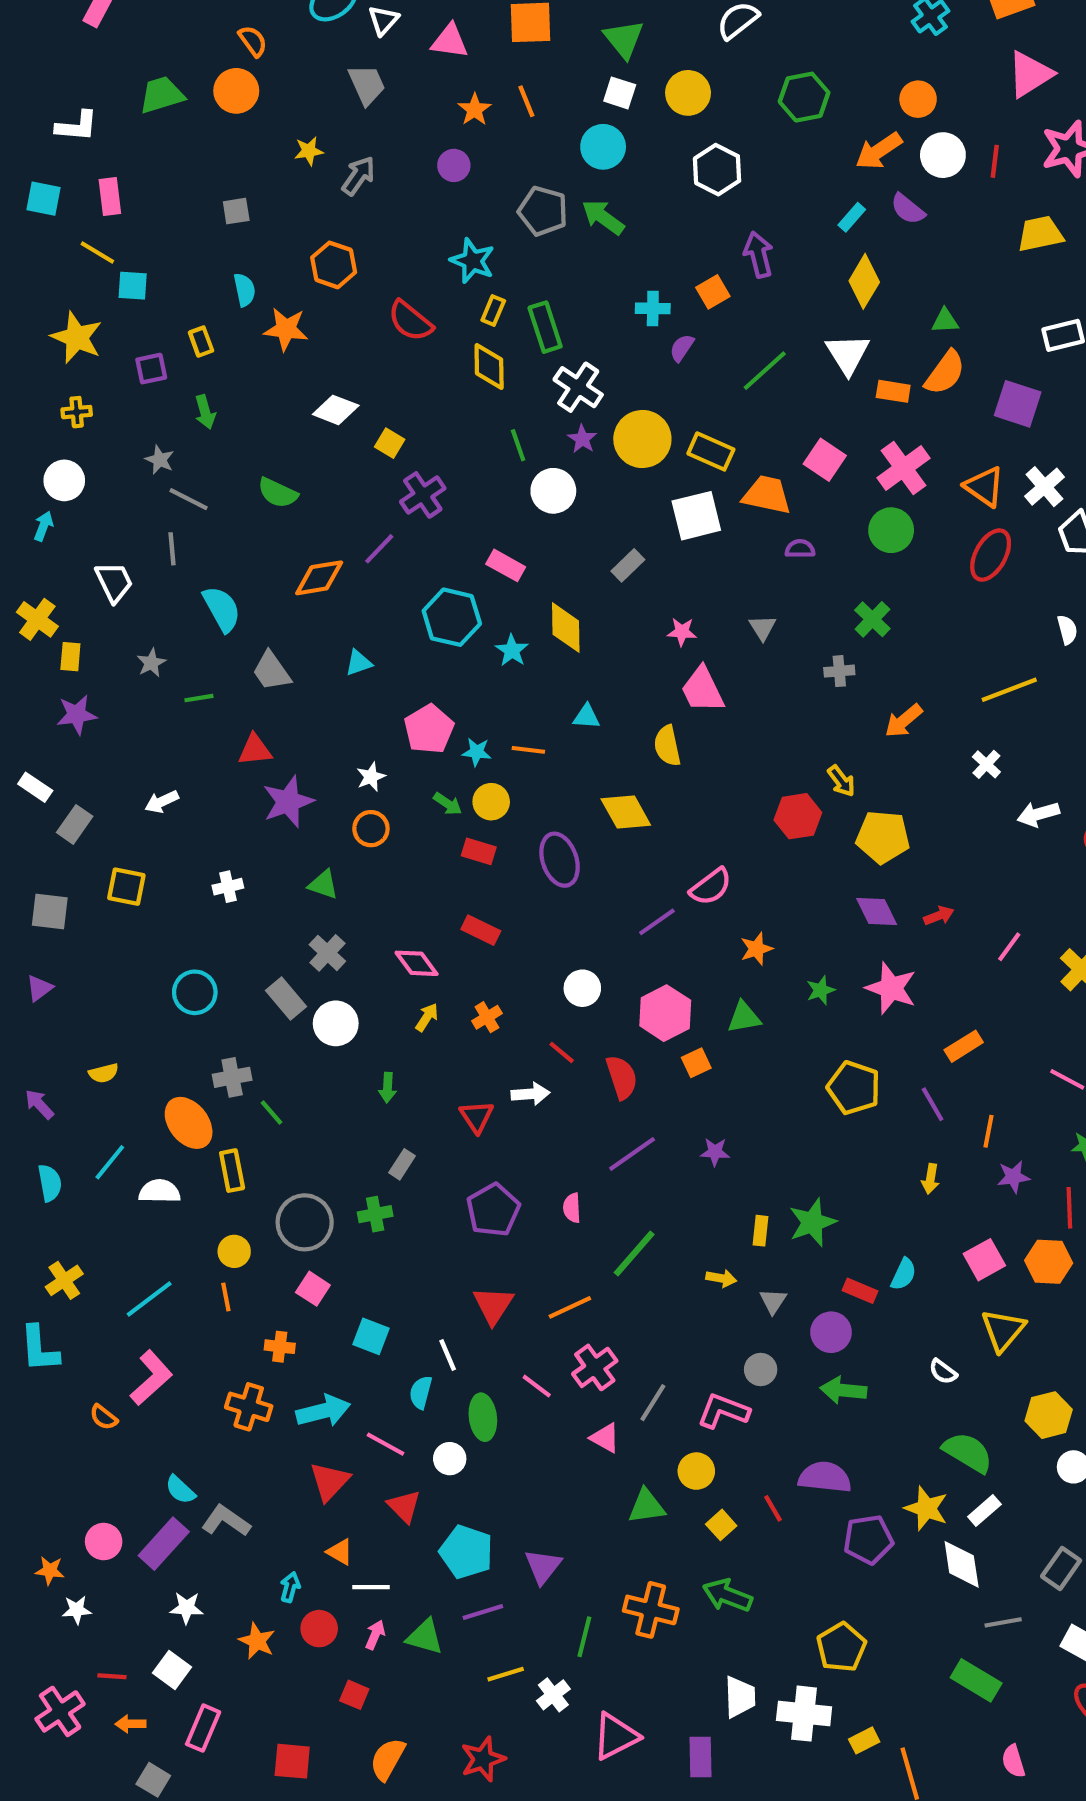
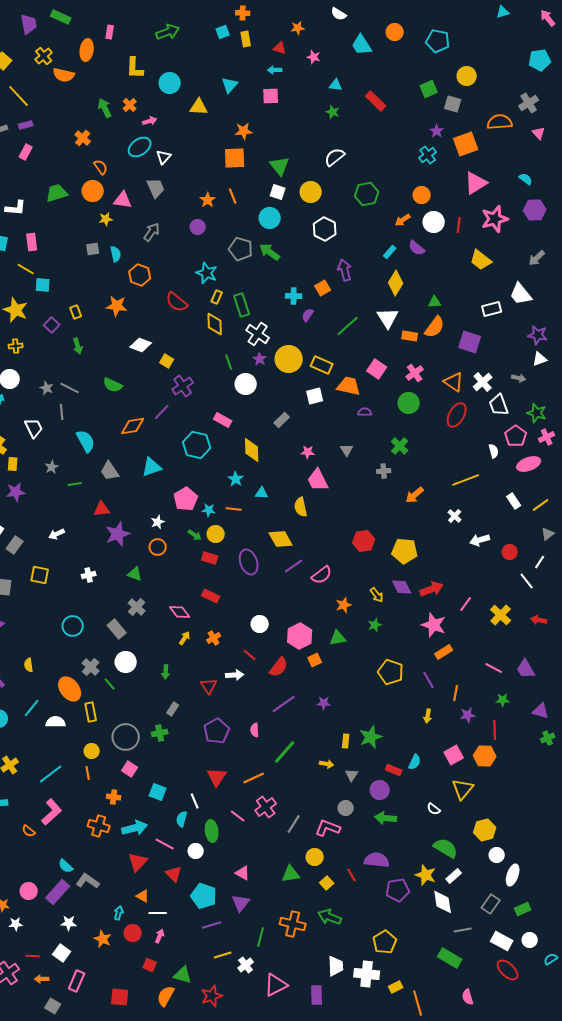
pink triangle: (450, 41) -> (123, 200), moved
yellow star: (309, 151) -> (106, 219), moved
orange arrow: (879, 151) -> (403, 220), size x0.7
yellow trapezoid: (1040, 234) -> (481, 260), turned -130
cyan semicircle: (245, 290) -> (116, 254), moved
purple square: (151, 369) -> (52, 325), turned -35
gray star: (160, 460) -> (47, 388), moved
pink cross: (904, 468) -> (415, 373), size x0.7
white square: (696, 516) -> (315, 396), size x0.7
cyan star: (512, 650) -> (236, 479), moved
cyan triangle: (359, 663) -> (152, 467), size x1.5
yellow arrow: (841, 781) -> (377, 595), moved
red arrow: (939, 916) -> (432, 589), size x1.6
purple line: (657, 922) -> (294, 566), moved
pink star: (891, 988) -> (434, 625), moved
white circle: (336, 1023) -> (126, 662), moved
yellow semicircle: (104, 1073) -> (29, 665), turned 96
gray cross: (232, 1077) -> (91, 667), turned -36
red semicircle: (622, 1077) -> (279, 667), turned 55
pink triangle: (605, 1438) -> (243, 873), moved
green triangle: (425, 1637) -> (183, 975), moved

